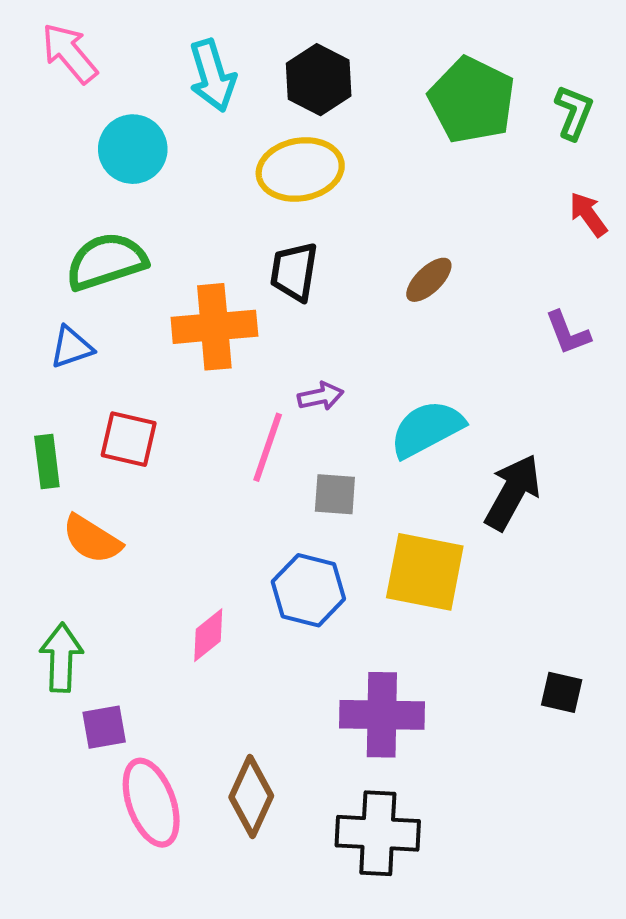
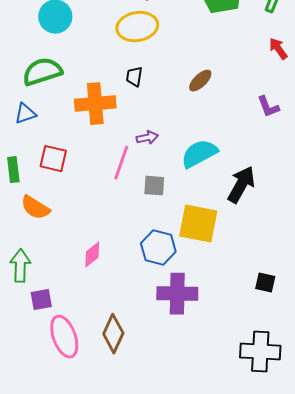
black trapezoid: (294, 272) -> (134, 77), size x0.7
blue hexagon: (308, 590) -> (158, 248), moved
black cross: (378, 833) -> (260, 352), moved

